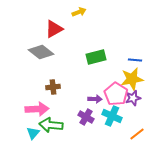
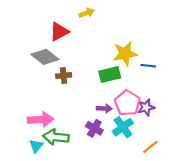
green rectangle: (96, 57) -> (110, 74), moved
yellow star: (132, 79) -> (125, 54), moved
brown cross: (53, 87) -> (64, 76), moved
cyan cross: (112, 116) -> (123, 127), turned 30

